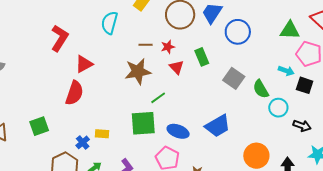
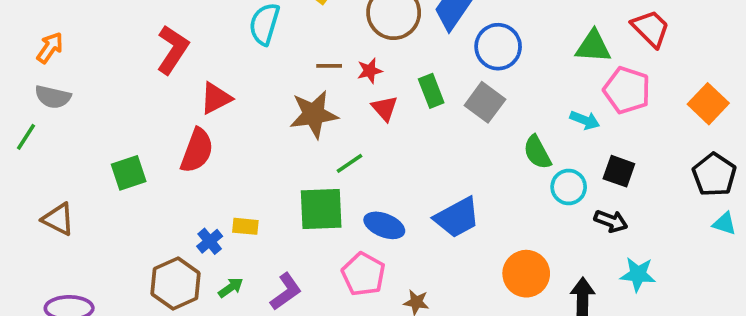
gray square: (234, 78) -> (485, 102), moved
black square: (305, 85) -> (619, 171), moved
green square: (39, 126) -> (129, 173), moved

